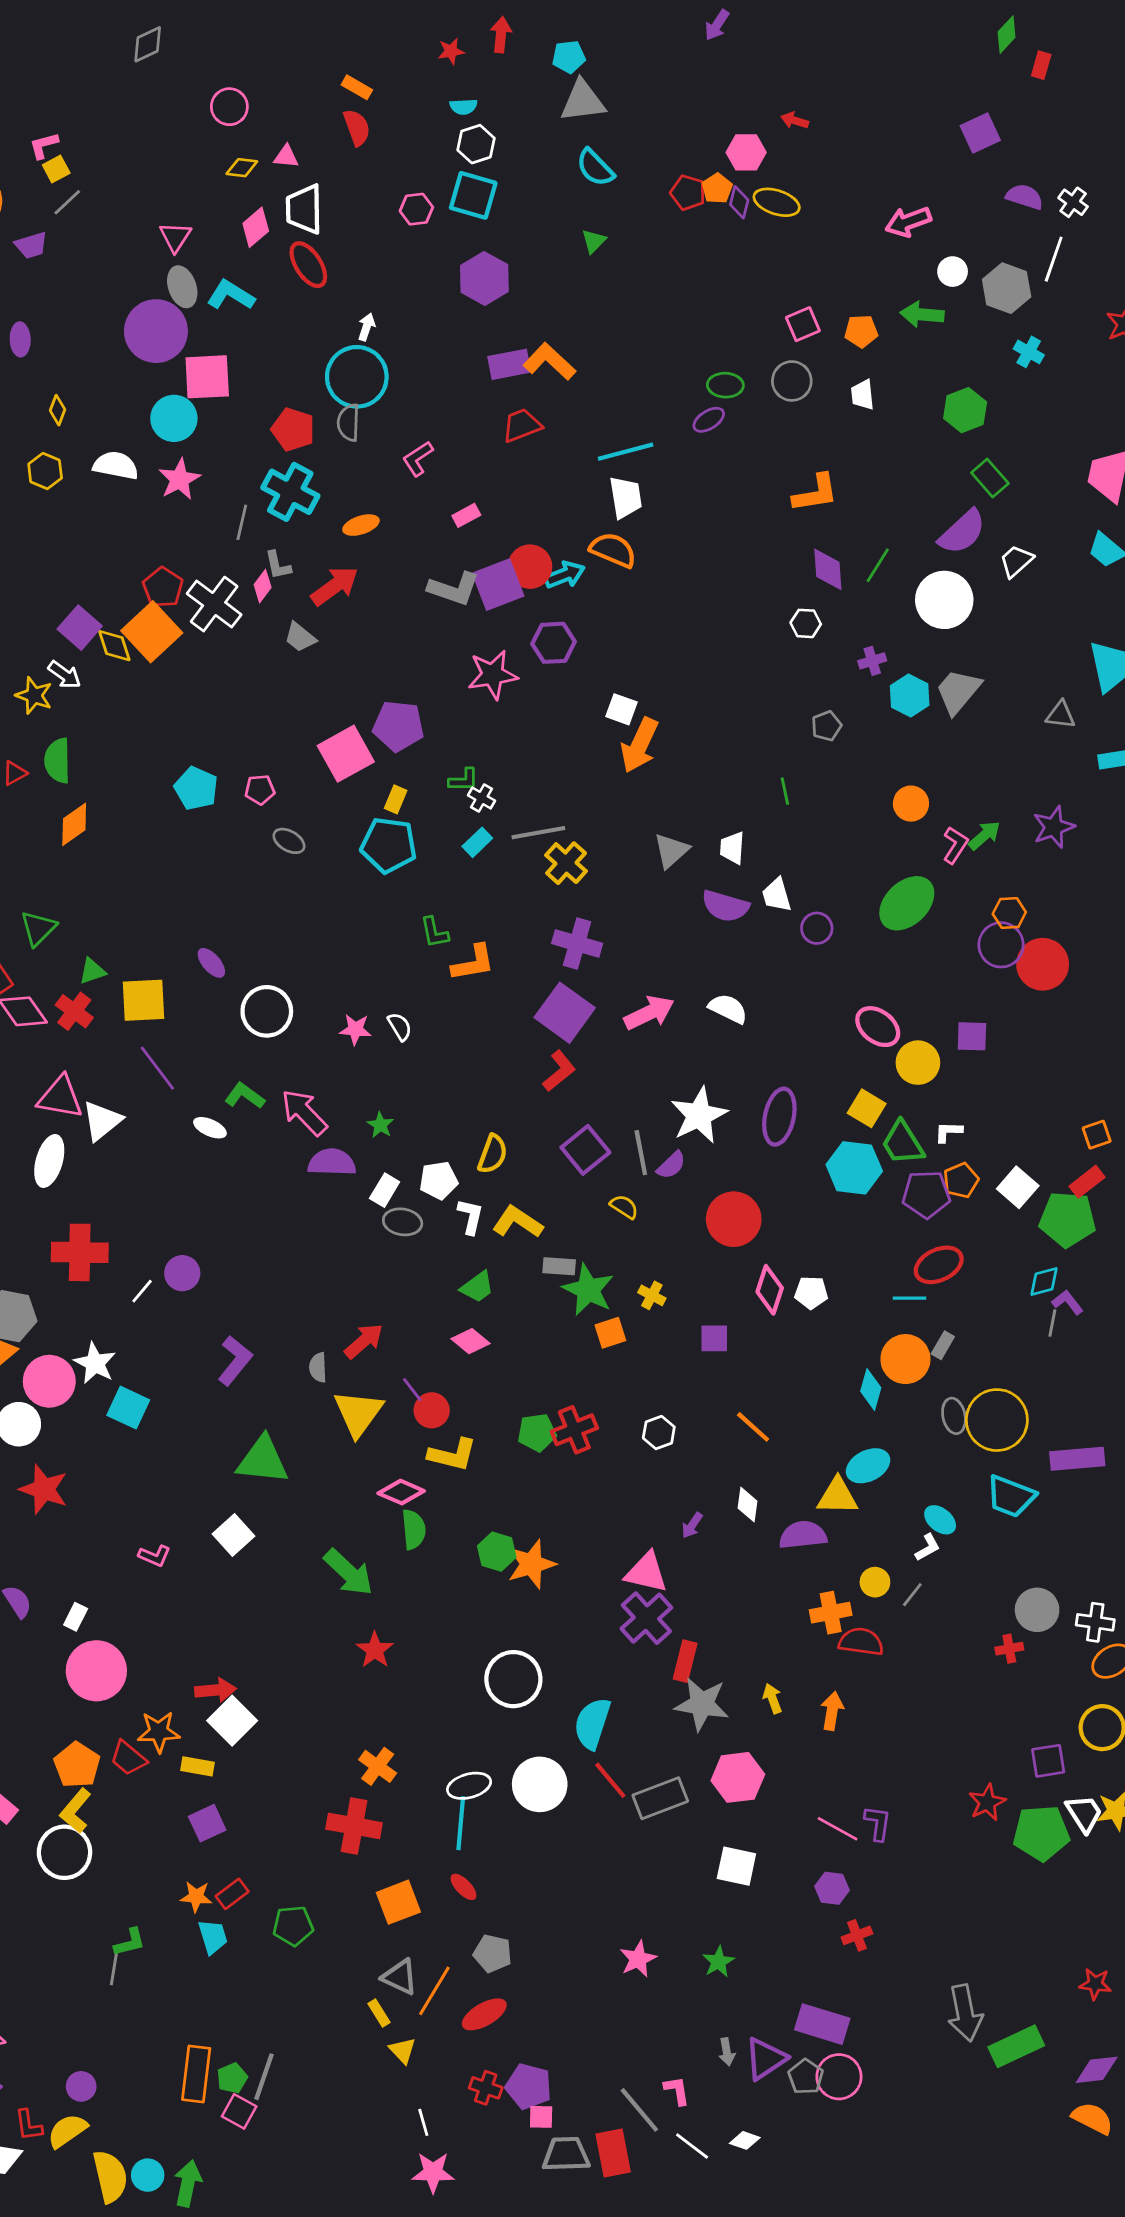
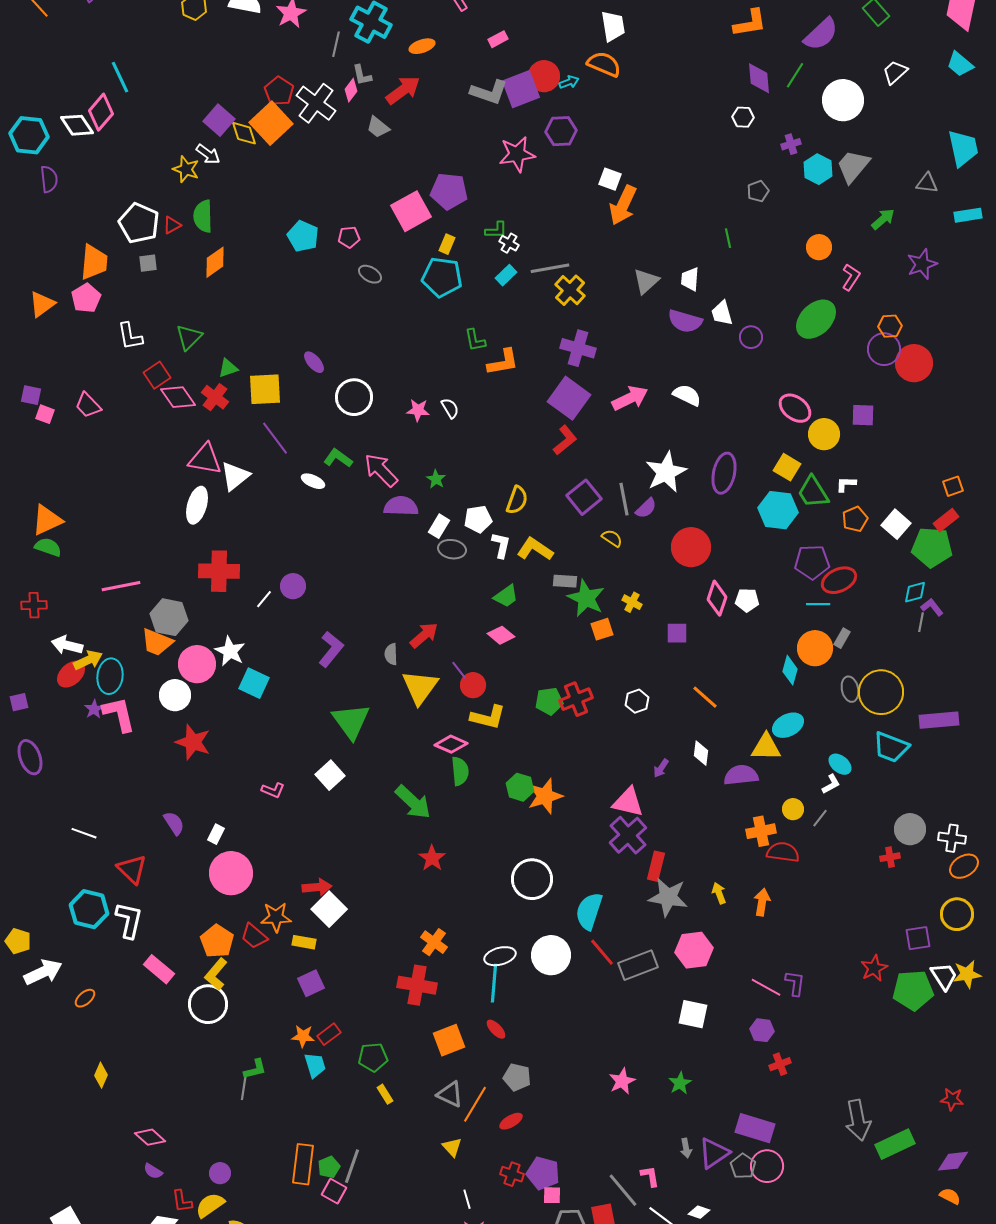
purple semicircle: (962, 532) -> (821, 34), moved
cyan arrow: (565, 575) -> (569, 82), size x0.7
green arrow: (984, 835) -> (883, 219), moved
purple pentagon: (926, 1194) -> (812, 562), moved
green triangle: (263, 1460) -> (351, 721), turned 48
yellow rectangle: (379, 2013) -> (385, 1094), moved
red ellipse: (484, 2014) -> (511, 1121), size x0.7
orange semicircle: (1092, 2118) -> (950, 1196), size x0.7

